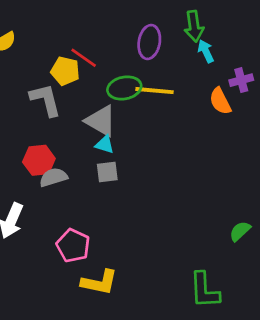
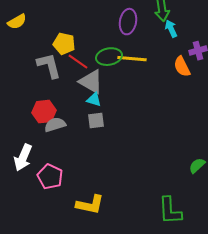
red line: (84, 58) -> (78, 62), moved
pink pentagon: (73, 246) -> (50, 177), moved

